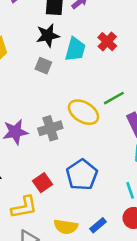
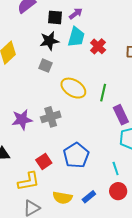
cyan trapezoid: (75, 49) -> (76, 37), moved
green line: (114, 98) -> (103, 93), turned -48
yellow ellipse: (83, 112) -> (73, 88), moved

